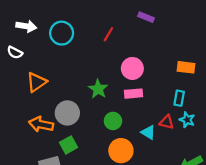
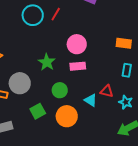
cyan circle: (62, 33) -> (33, 15), moved
cyan rectangle: (179, 98) -> (127, 70), moved
cyan star: (187, 120) -> (126, 102), moved
green square: (68, 145) -> (38, 111), moved

